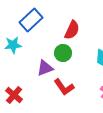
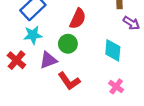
cyan star: (13, 45) -> (33, 35), moved
red cross: (14, 95) -> (16, 60), moved

